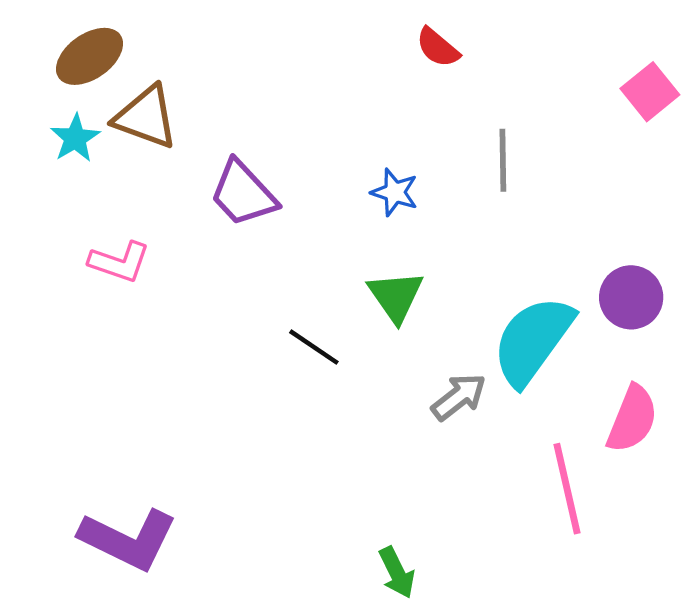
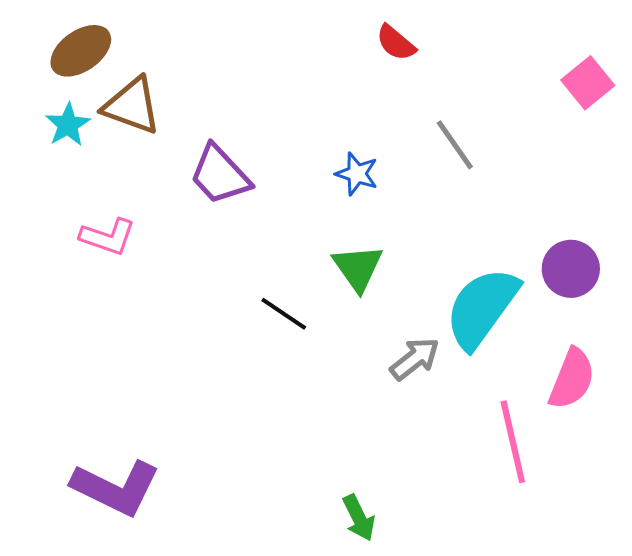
gray line: (503, 160) -> (455, 145), turned -34

